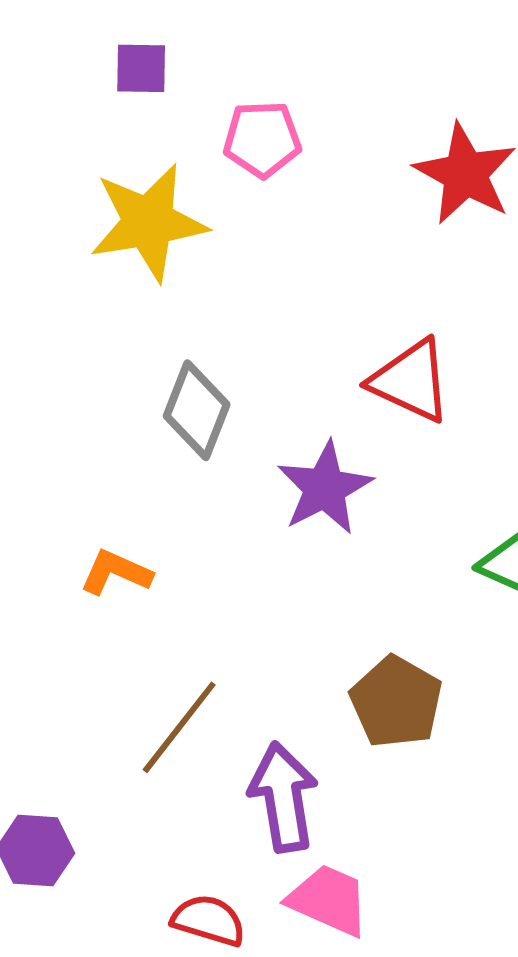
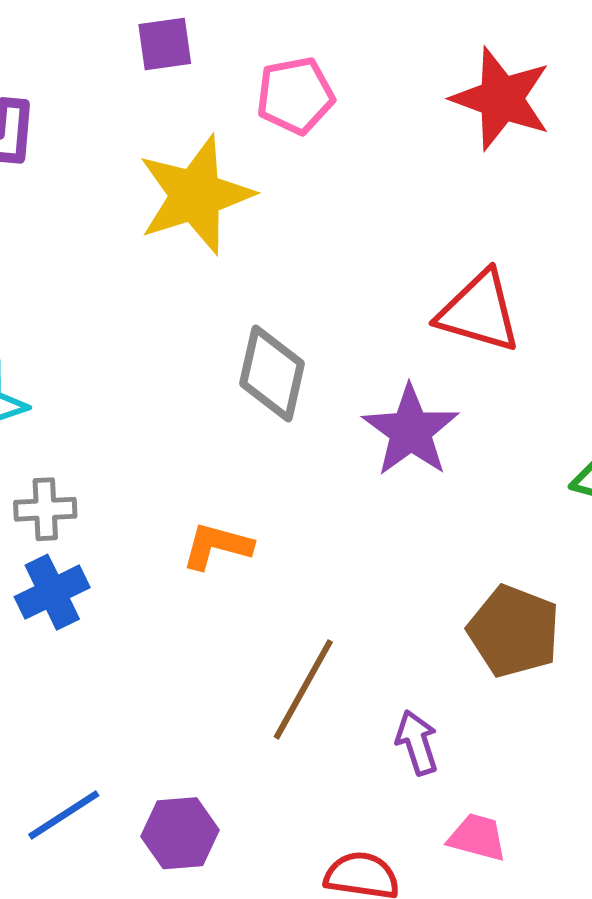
purple arrow: (283, 797) -> (417, 743), size x0.6
pink trapezoid: (329, 900) -> (477, 837), size x0.7

